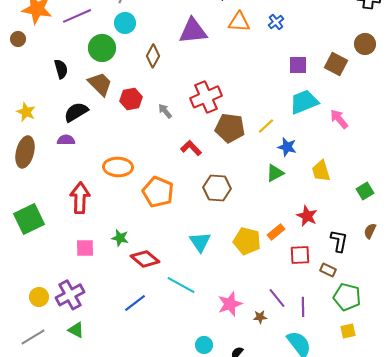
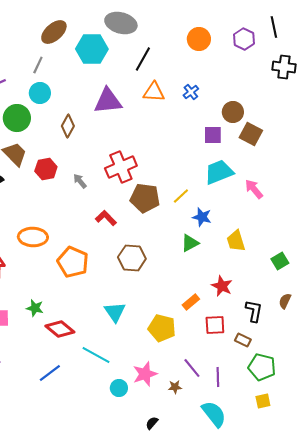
brown circle: (365, 44) -> (233, 112), moved
yellow pentagon: (247, 241) -> (162, 328), moved
cyan circle: (204, 345) -> (119, 388), moved

